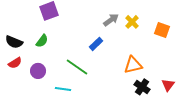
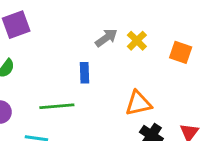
blue rectangle: (96, 44) -> (84, 73), turned -48
green line: (77, 67) -> (57, 106), turned -40

